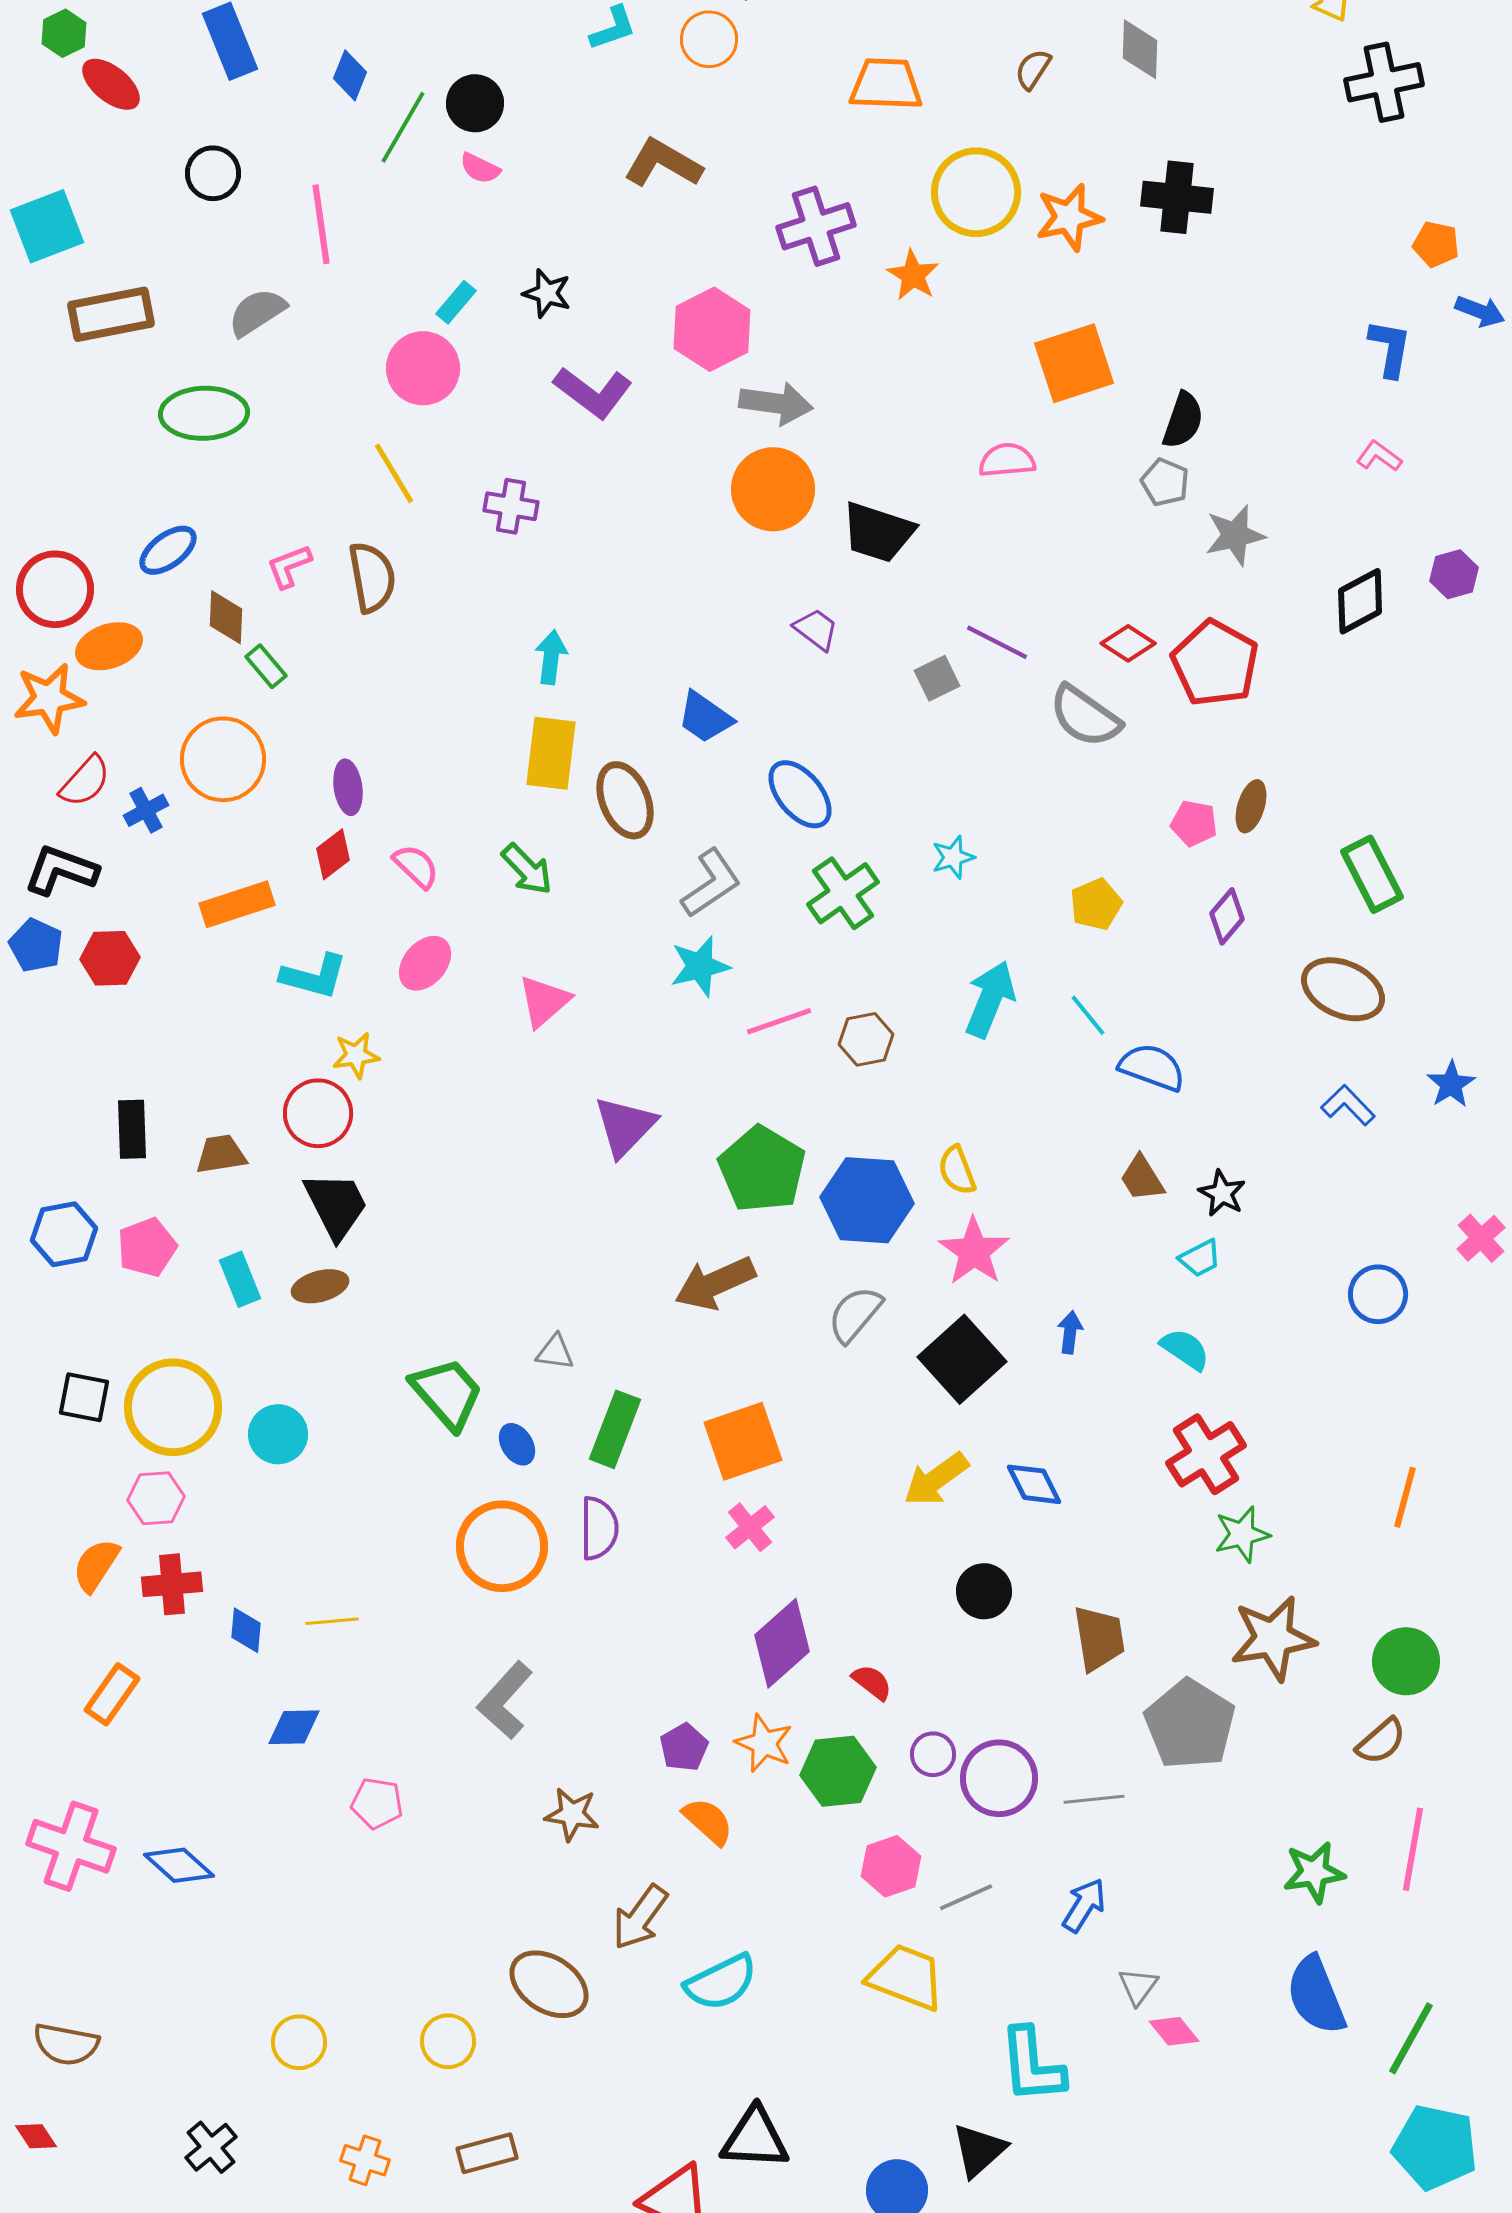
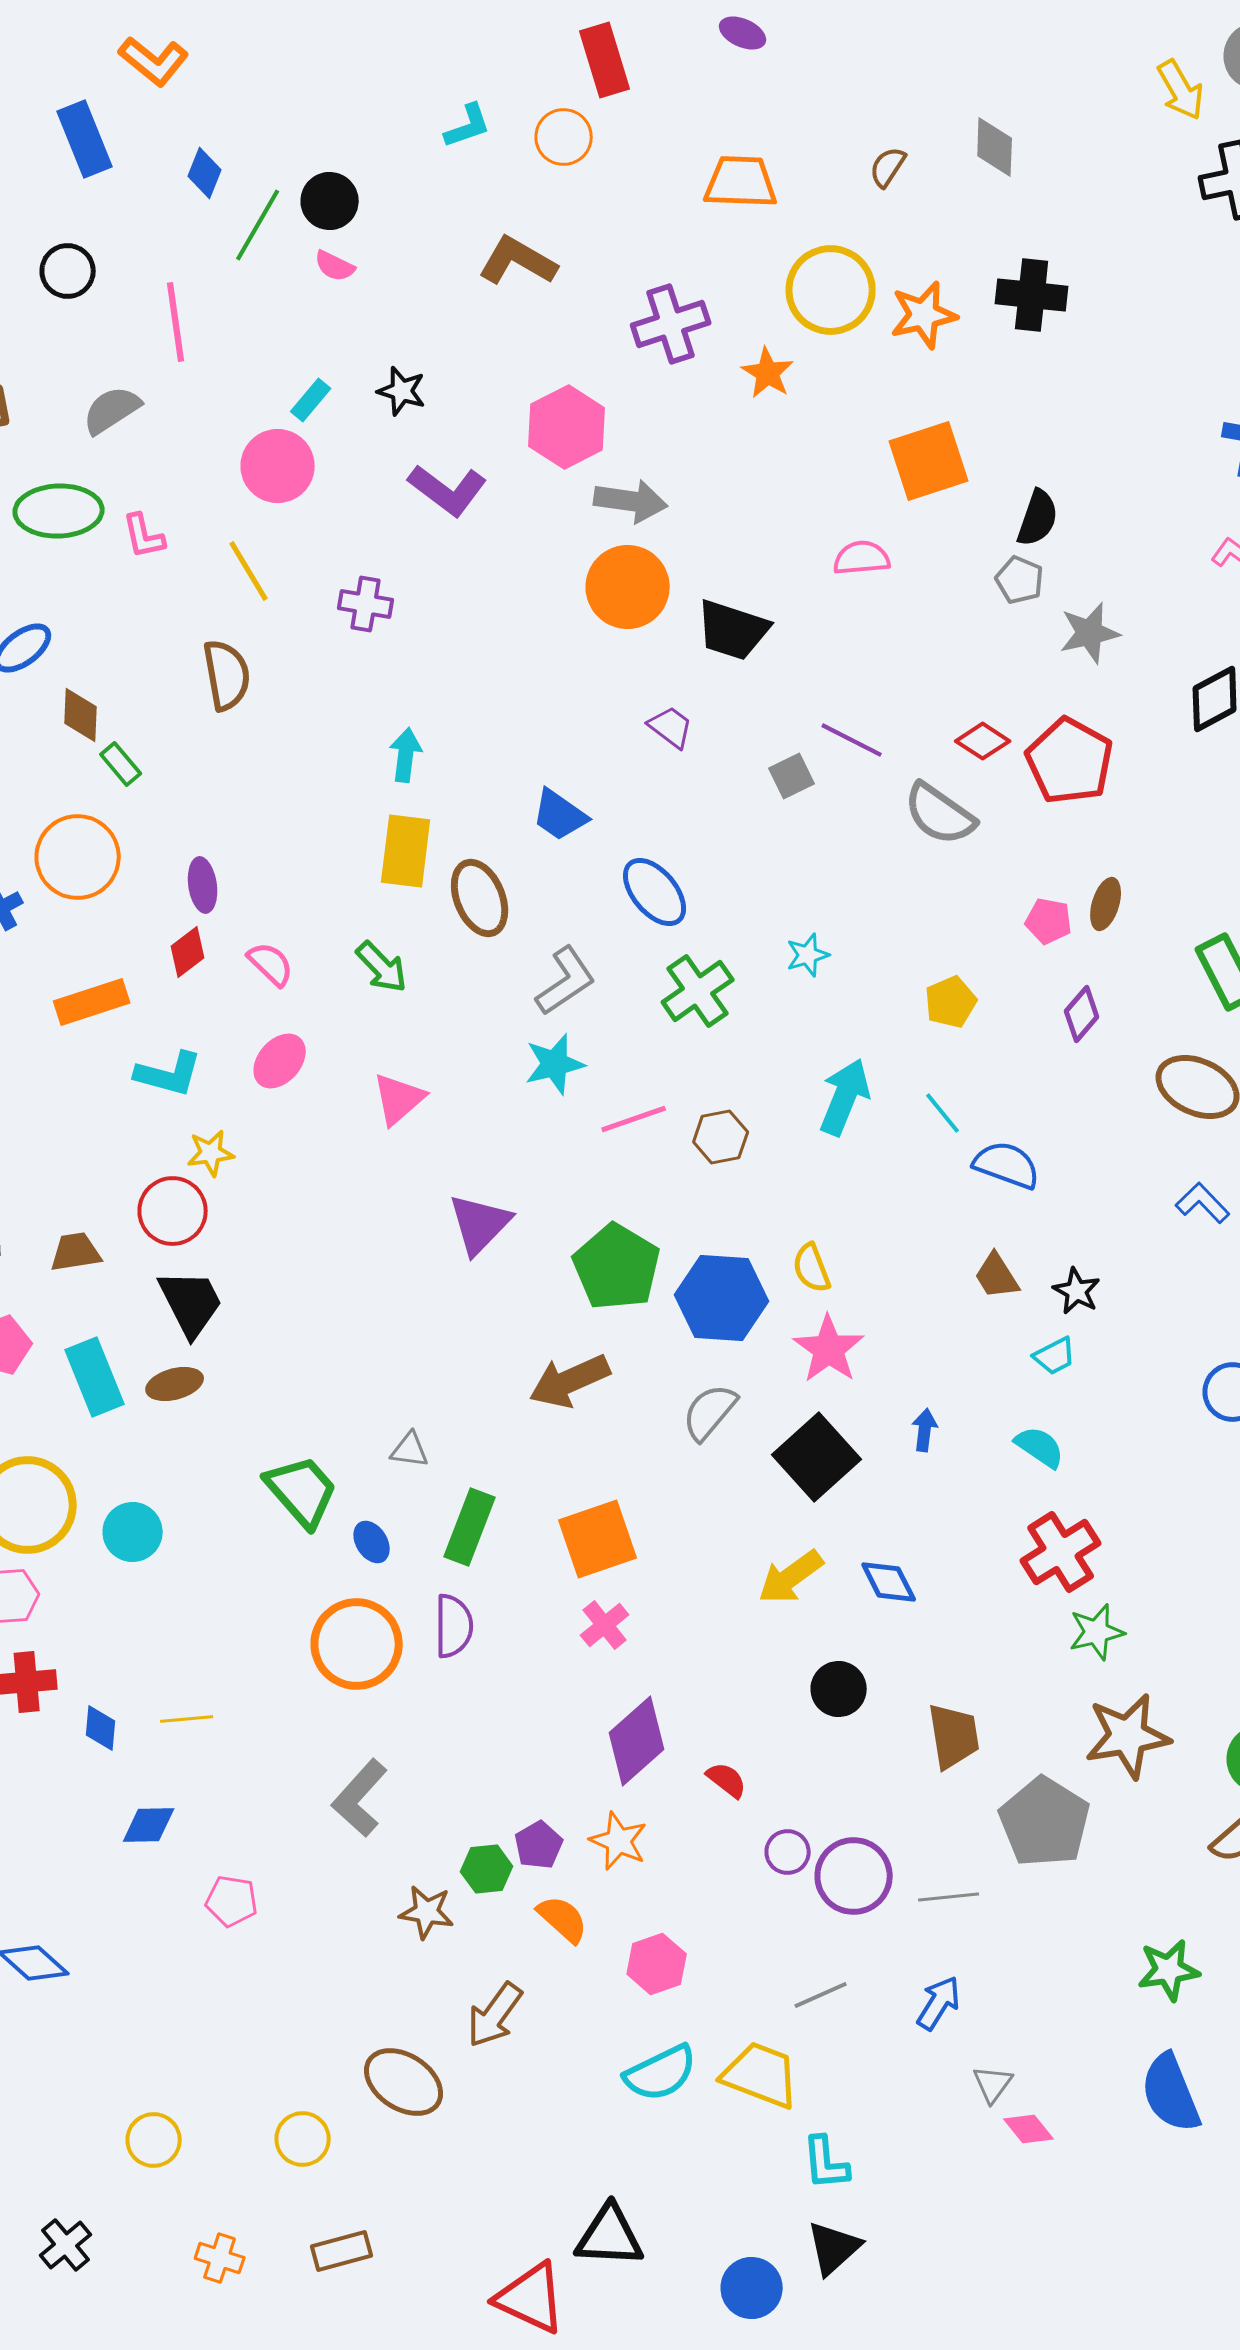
pink L-shape: (289, 566) -> (144, 536), moved, turned -81
cyan rectangle: (240, 1279) -> (95, 1377), size x1.4
green hexagon: (838, 1771) -> (487, 1869), moved, size x0.7
pink hexagon: (891, 1866) -> (657, 1964), moved
cyan semicircle: (721, 1982) -> (661, 2073), moved
cyan L-shape: (1032, 2065) -> (826, 2163), moved, size x0.7

